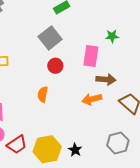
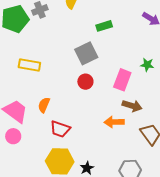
orange semicircle: (43, 94) -> (44, 105), moved
red trapezoid: (17, 145) -> (60, 129), moved, turned 40

